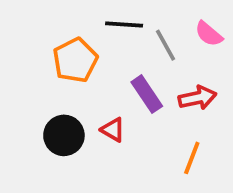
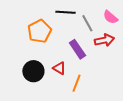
red arrow: (197, 98) -> (104, 40), moved
orange line: (192, 158) -> (76, 83), moved

